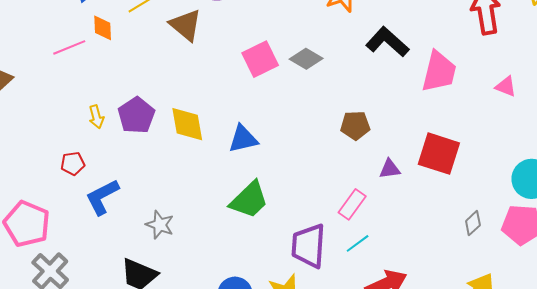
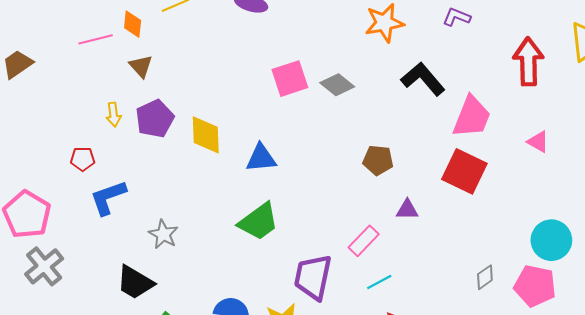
brown triangle: (186, 25) -> (141, 66), moved, size x0.7
red square: (439, 154) -> (464, 171), moved
cyan line: (358, 243) -> (379, 282), moved

